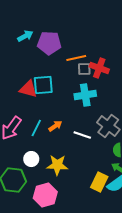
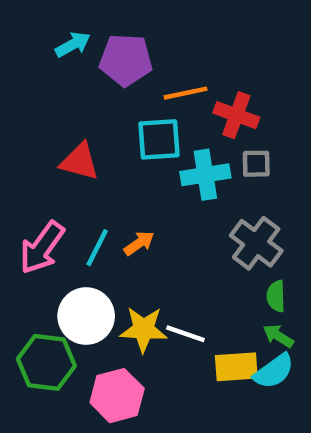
gray square: (84, 69) -> (256, 164), moved
cyan square: (43, 85) -> (159, 139), moved
white line: (82, 135) -> (185, 334), moved
white circle: (31, 159) -> (86, 316), size x1.6
yellow rectangle: (99, 182) -> (236, 367), turned 60

